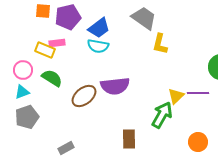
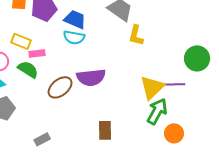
blue trapezoid: (99, 28) -> (75, 19), turned -120
pink rectangle: (57, 43) -> (37, 53), moved
yellow triangle: (176, 96) -> (152, 87), size x1.5
green arrow: (162, 115) -> (157, 111), moved

